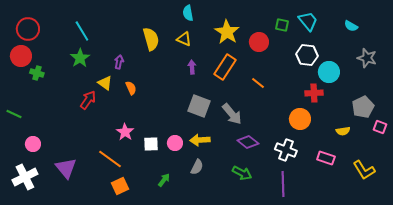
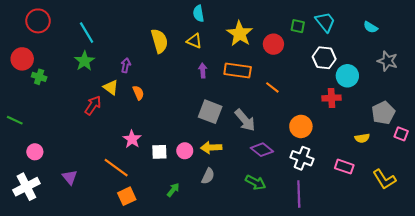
red circle: (28, 29) -> (38, 21), moved
orange rectangle: (225, 67) -> (238, 71), turned 65
orange circle: (300, 119) -> (301, 126), moved
purple triangle: (66, 168) -> (70, 177), size x0.7

